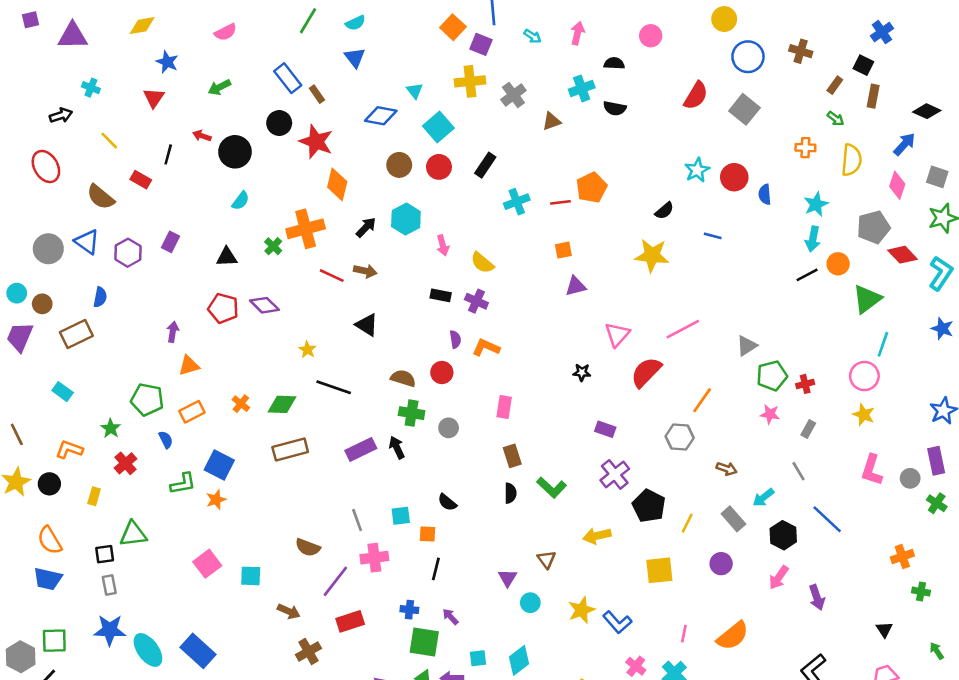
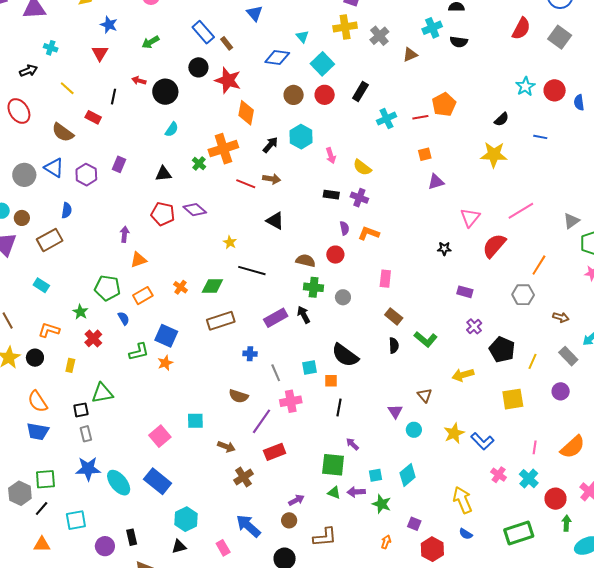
brown rectangle: (512, 456) -> (394, 316), turned -30
purple cross: (615, 474) -> (474, 326), size x0.7
black semicircle: (447, 502) -> (345, 355), size x1.8
pink square: (207, 564) -> (160, 436), moved
blue cross: (409, 610) -> (250, 354), moved

